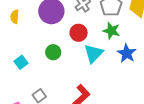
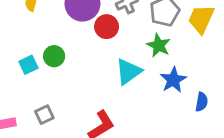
red circle: (79, 33) -> (107, 27), moved
green circle: (53, 52) -> (54, 56), moved

